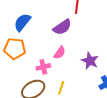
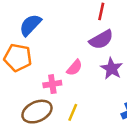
purple semicircle: (62, 27) -> (101, 40), moved
purple star: (90, 61) -> (112, 68), moved

